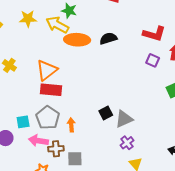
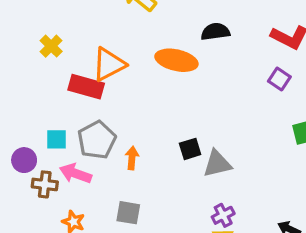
orange ellipse: (77, 40) -> (176, 60), moved
red rectangle: (51, 90) -> (86, 87), moved
purple cross: (127, 143) -> (223, 215), moved
brown cross: (56, 149) -> (45, 184), moved

